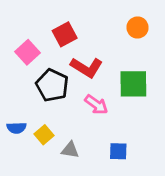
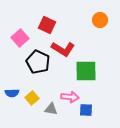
red square: (65, 34) -> (47, 25), turned -36
green square: (133, 84) -> (86, 71), moved
pink arrow: (96, 104) -> (70, 97), moved, turned -30

